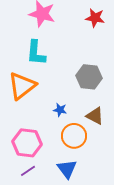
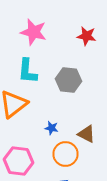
gray hexagon: (89, 77) -> (68, 80), moved

